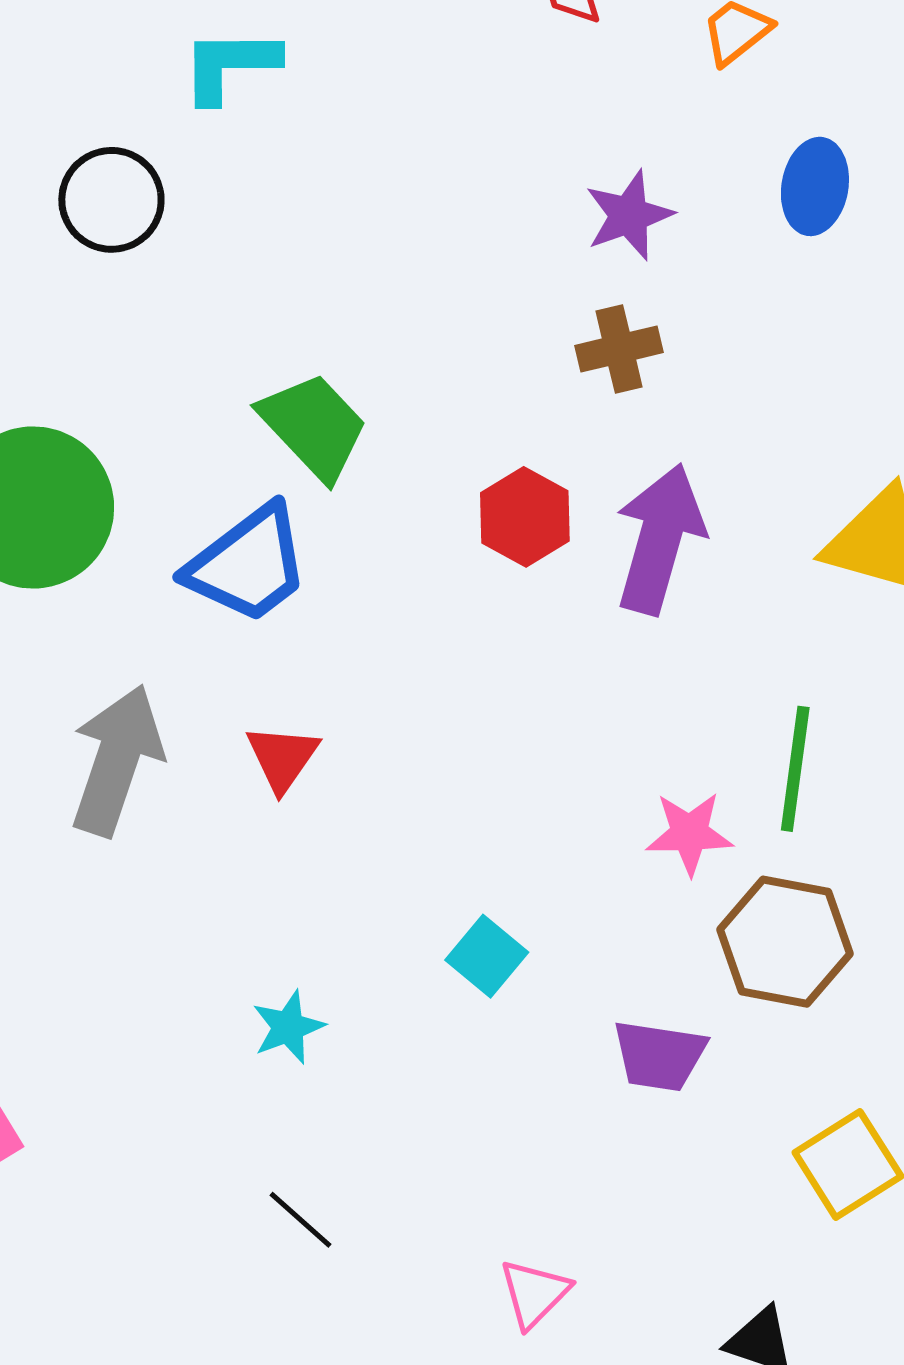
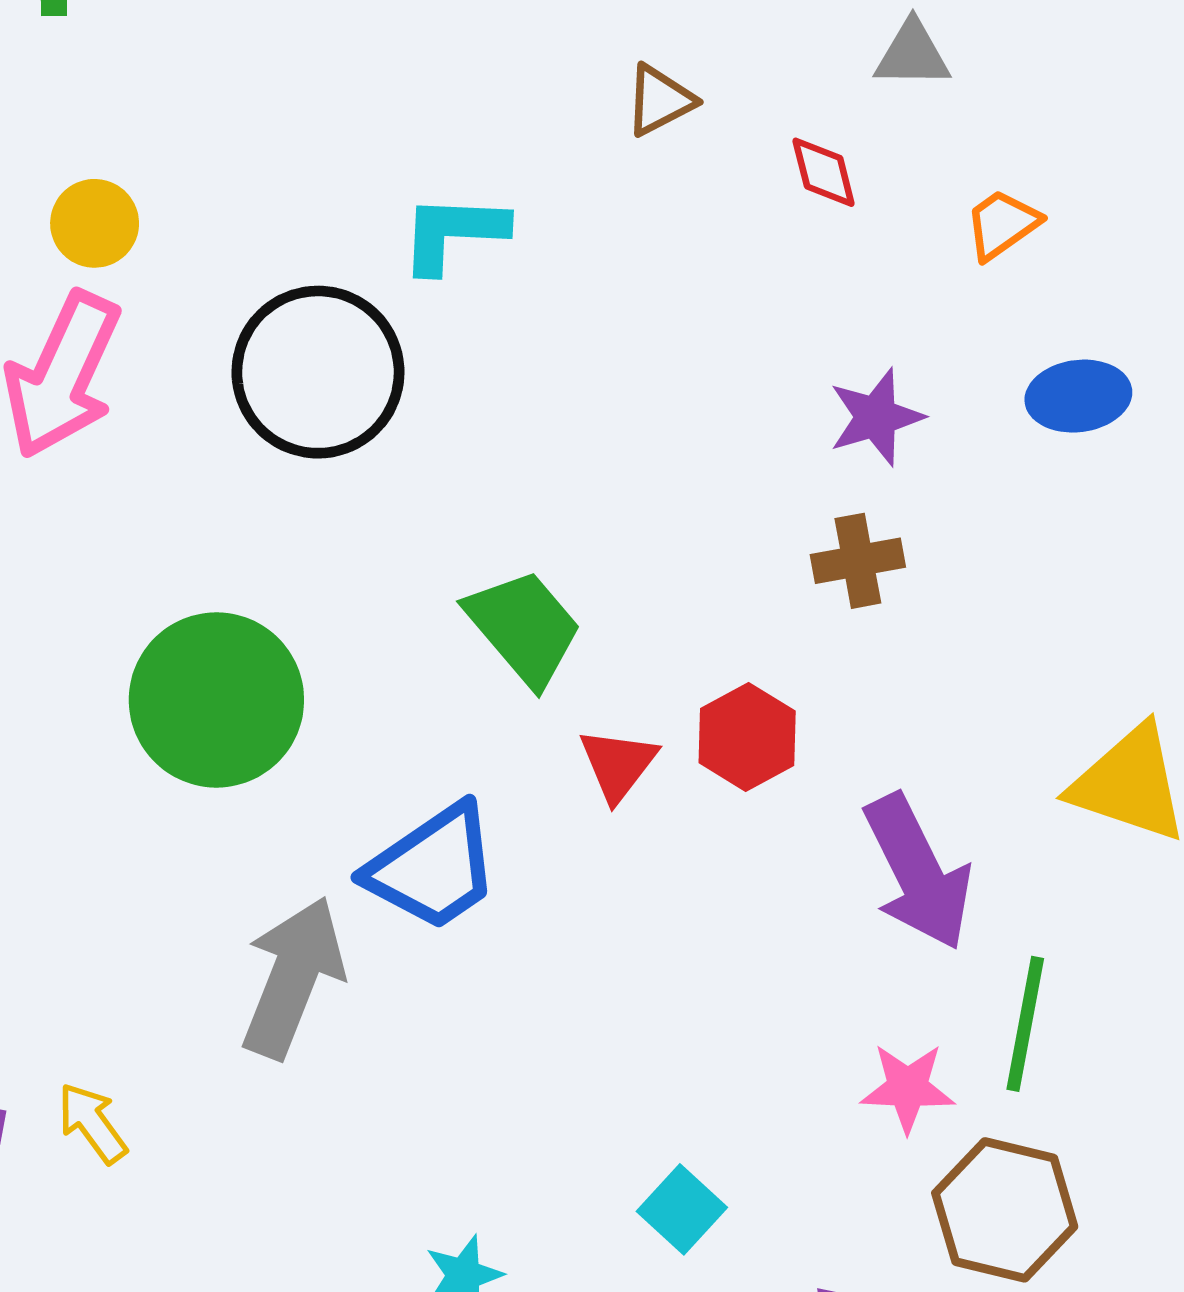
blue ellipse: (815, 186) -> (1078, 396), turned 70
black circle: (111, 200) -> (318, 372), size x1.5
purple arrow: (660, 539) -> (918, 872), moved, turned 135
blue trapezoid: (248, 564) -> (433, 867), moved
red triangle: (282, 758) -> (618, 764), moved

